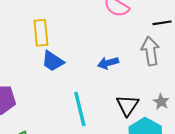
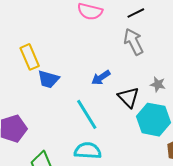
blue arrow: (108, 63) -> (101, 78), moved

